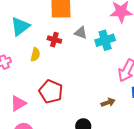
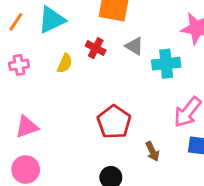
red pentagon: (51, 92) -> (114, 122), moved
brown arrow: (108, 102) -> (152, 151), turned 72

